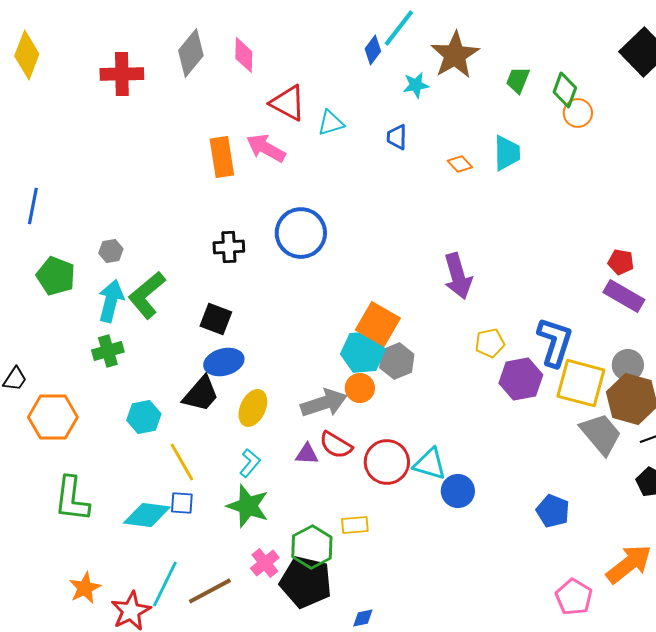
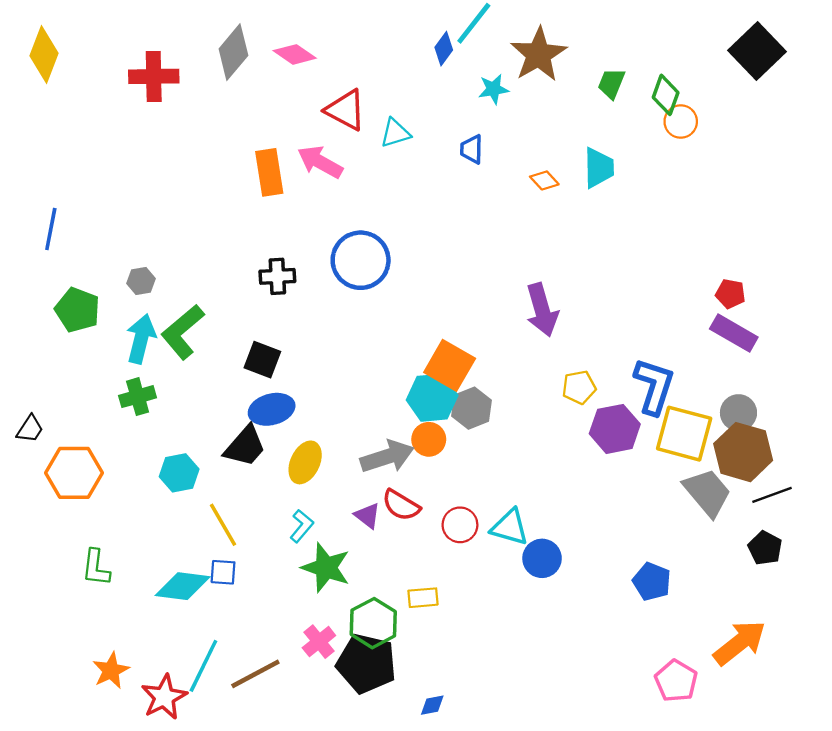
pink diamond: (244, 55) -> (295, 54), turned -57
purple triangle: (307, 454) -> (368, 516), turned 35
red circle: (387, 462) -> (460, 525), size x0.7
green L-shape: (72, 499) -> (96, 568), size x0.7
green star: (248, 506) -> (326, 568), moved

